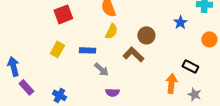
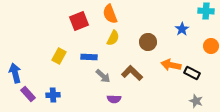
red square: (63, 14) -> (79, 21), moved
brown L-shape: (133, 54) -> (132, 73), moved
orange arrow: (171, 83) -> (171, 65), moved, turned -84
blue cross: (59, 95) -> (53, 95), moved, turned -32

